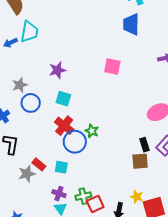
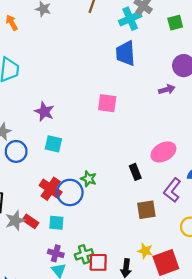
purple star: (57, 70) -> (44, 112), turned -30
red cross: (64, 126) -> (51, 189), moved
black rectangle: (144, 145) -> (135, 172), moved
gray star: (27, 174) -> (15, 221), moved
red square: (95, 204) -> (98, 262), turned 30

